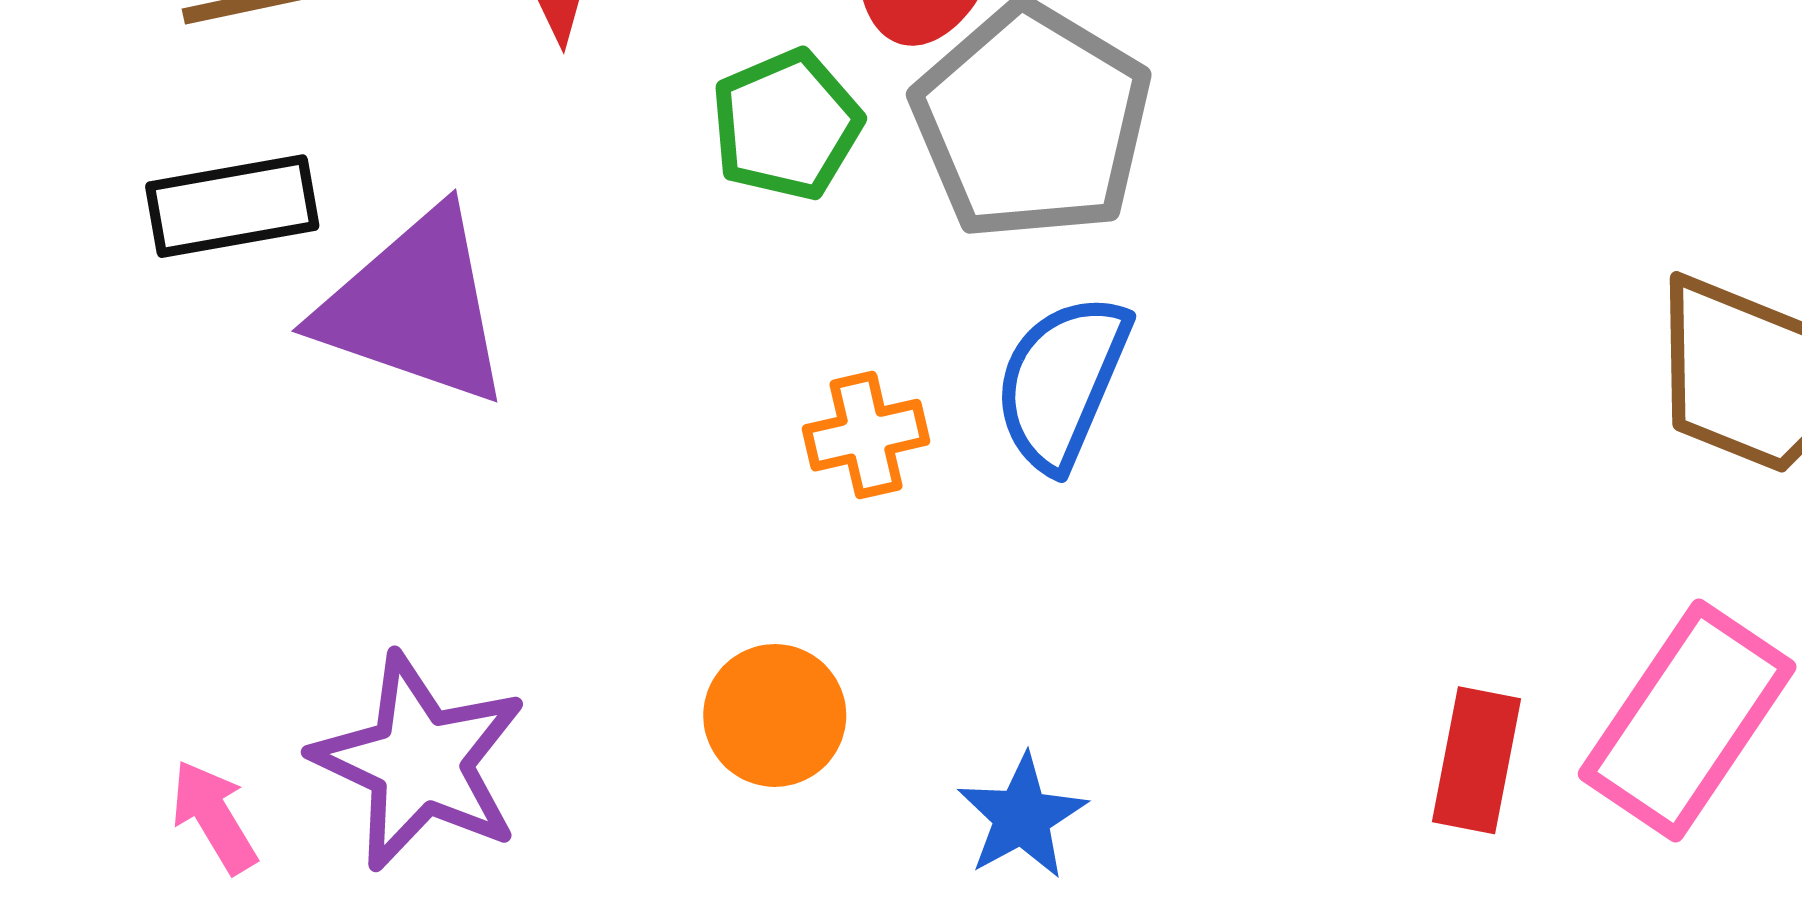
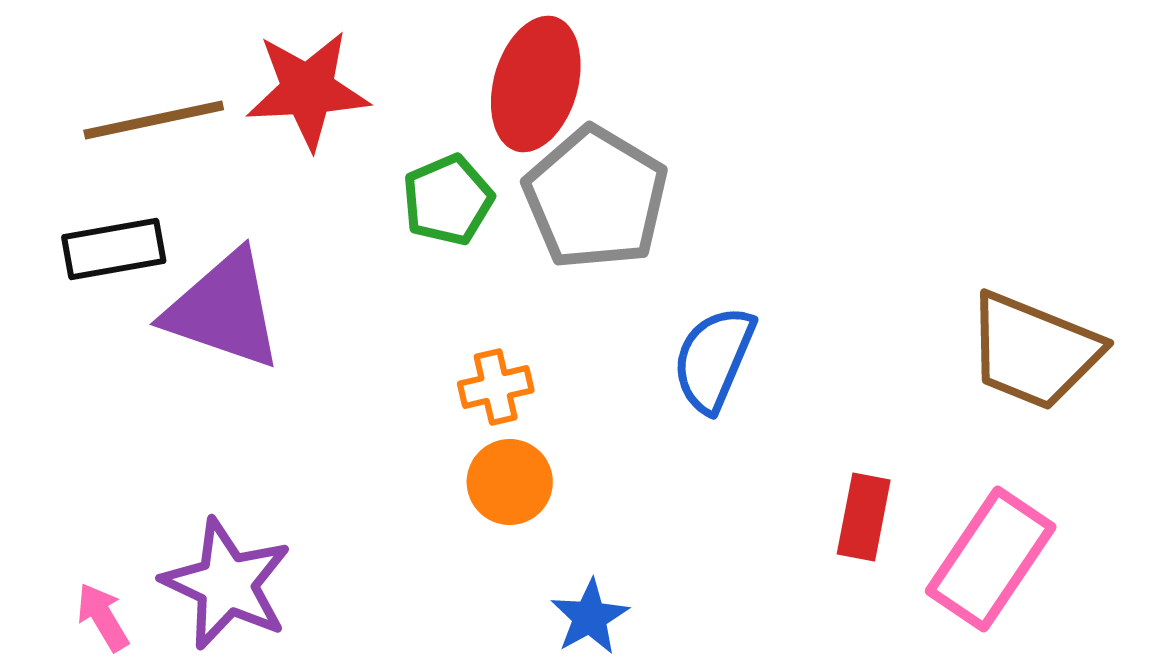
blue semicircle: (1062, 382) -> (714, 359), moved
orange circle: (775, 715) -> (510, 482), moved
red rectangle: (1477, 760) -> (864, 517), moved

